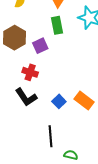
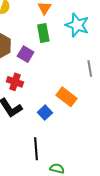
purple square: (40, 46) -> (26, 54), turned -35
orange rectangle: (84, 100) -> (67, 97), moved

